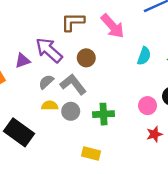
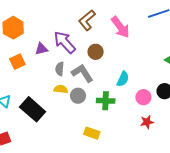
brown L-shape: (73, 22) -> (87, 20), turned -45
cyan semicircle: (144, 56) -> (123, 79), moved
gray semicircle: (46, 82) -> (60, 69), turned -48

